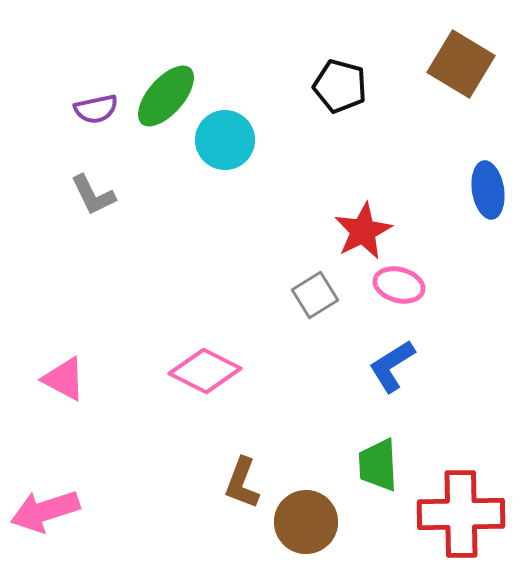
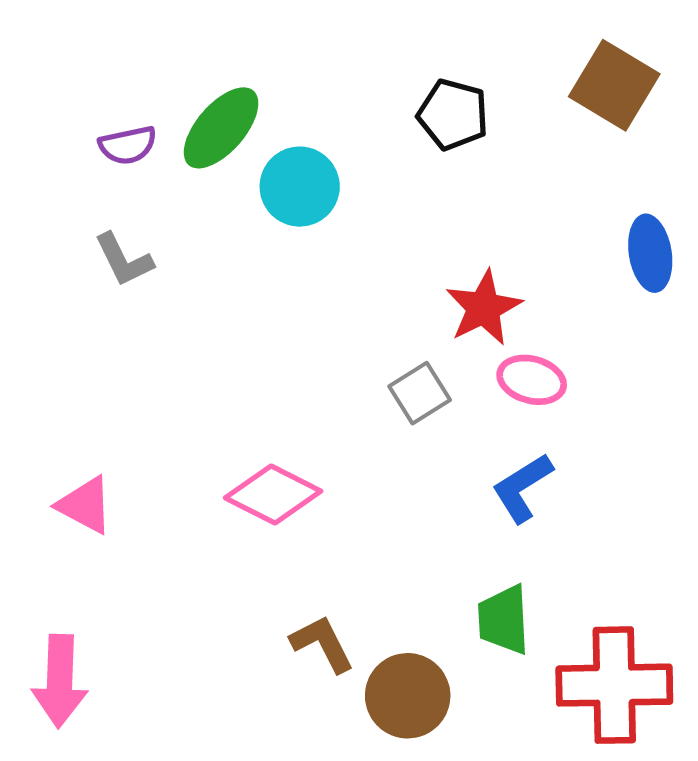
brown L-shape: (242, 483) -> (322, 644), turned 132
pink arrow: (45, 511) -> (60, 681), turned -70

